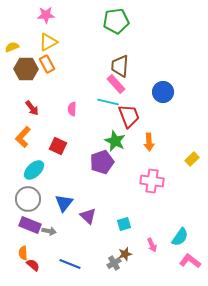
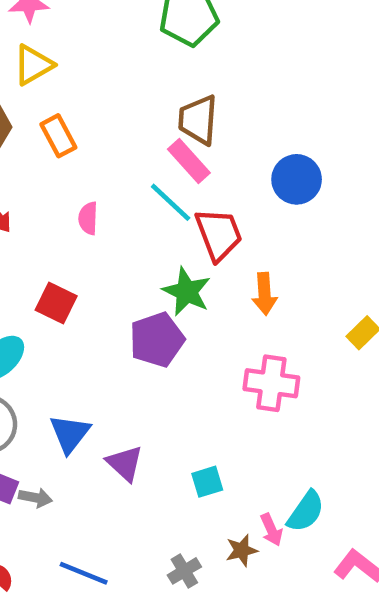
orange rectangle: (47, 64) -> (58, 136), moved
cyan line: (108, 102) -> (171, 202), turned 30
cyan semicircle: (180, 237) -> (306, 511), moved
brown star: (125, 254) -> (242, 550), moved

